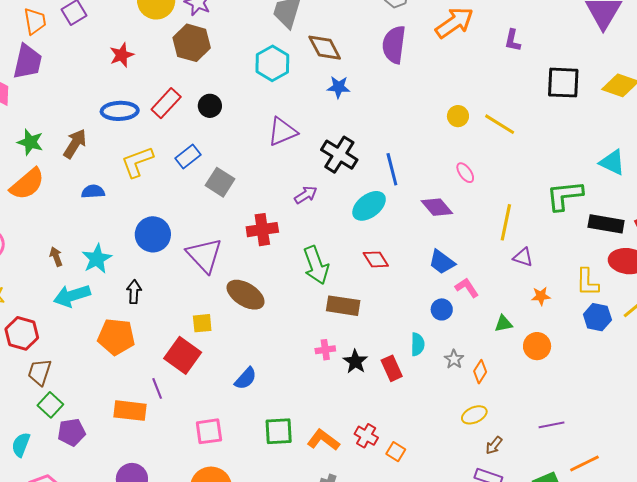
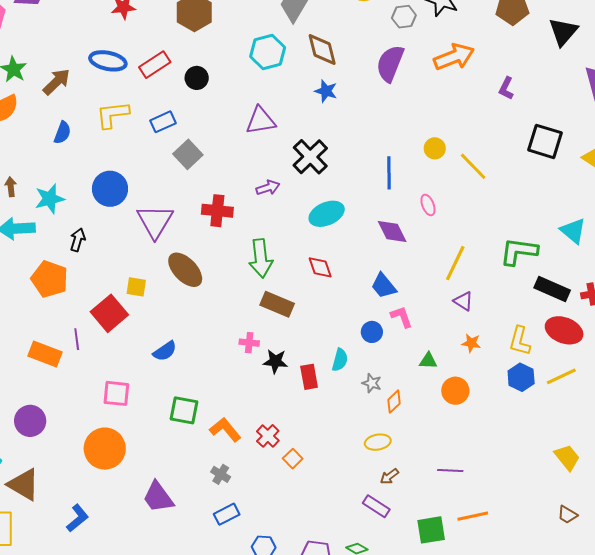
blue line: (392, 169) -> (389, 173), moved
blue semicircle: (93, 192) -> (62, 133), turned 100
gray star: (454, 359) -> (372, 383), turned -30
black star: (355, 361) -> (275, 361), turned 30

